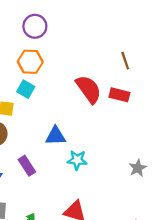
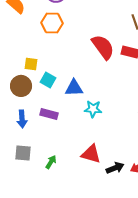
cyan square: (26, 89) -> (48, 80), moved
purple rectangle: (27, 166) -> (49, 114), turned -42

